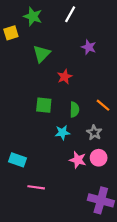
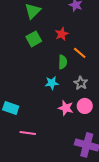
red star: (65, 77) -> (62, 34), moved
green square: (44, 105) -> (34, 39), moved, turned -35
orange line: (103, 105) -> (80, 53), moved

